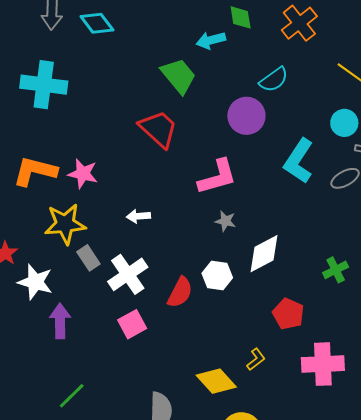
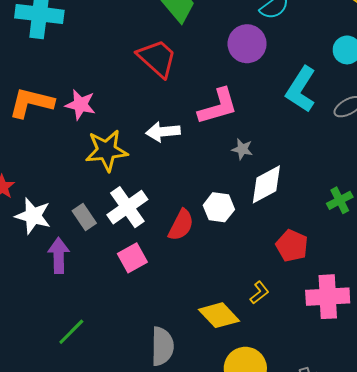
white arrow: (138, 216) -> (163, 132), moved, size x1.4
gray star: (225, 221) -> (242, 149), moved
yellow star: (65, 224) -> (107, 150), moved
gray rectangle: (88, 258) -> (84, 217), moved

